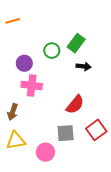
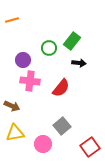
red semicircle: (75, 105) -> (61, 88), moved
brown arrow: (13, 112) -> (12, 106), turned -84
red square: (96, 130) -> (90, 147), moved
gray square: (66, 133) -> (62, 126), turned -36

